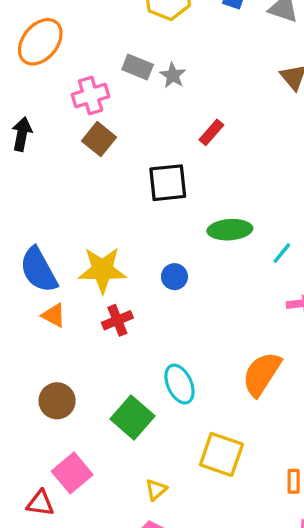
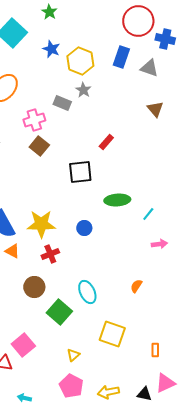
gray star: (173, 75) -> (83, 90), moved
orange semicircle: (262, 374) -> (136, 286), size x0.5
brown circle: (57, 401) -> (34, 287), moved

